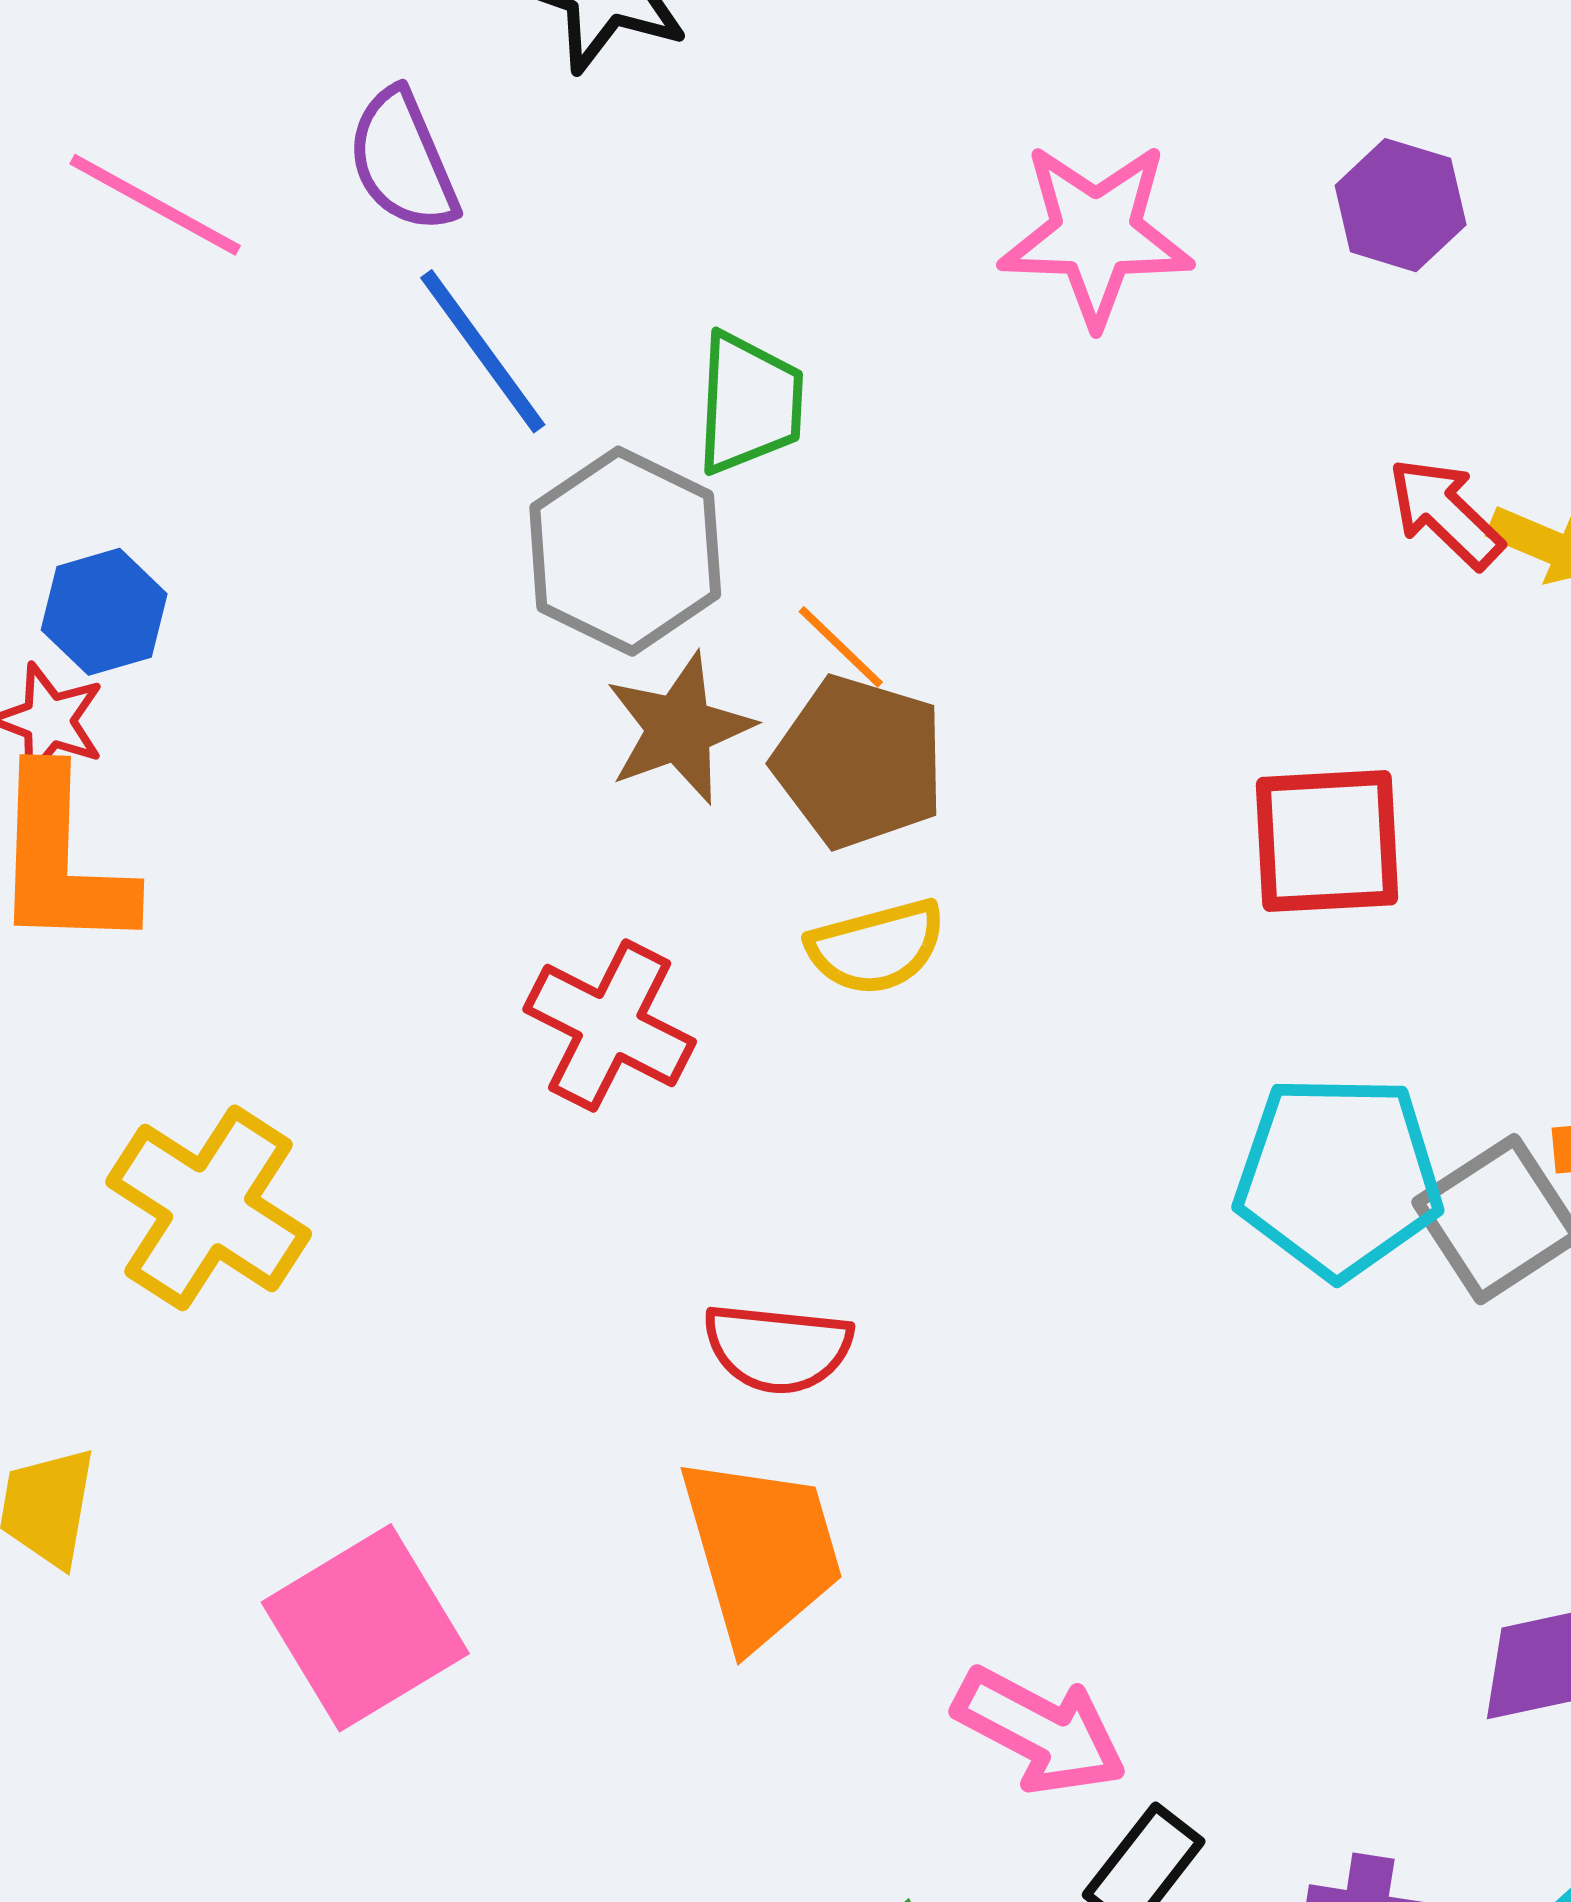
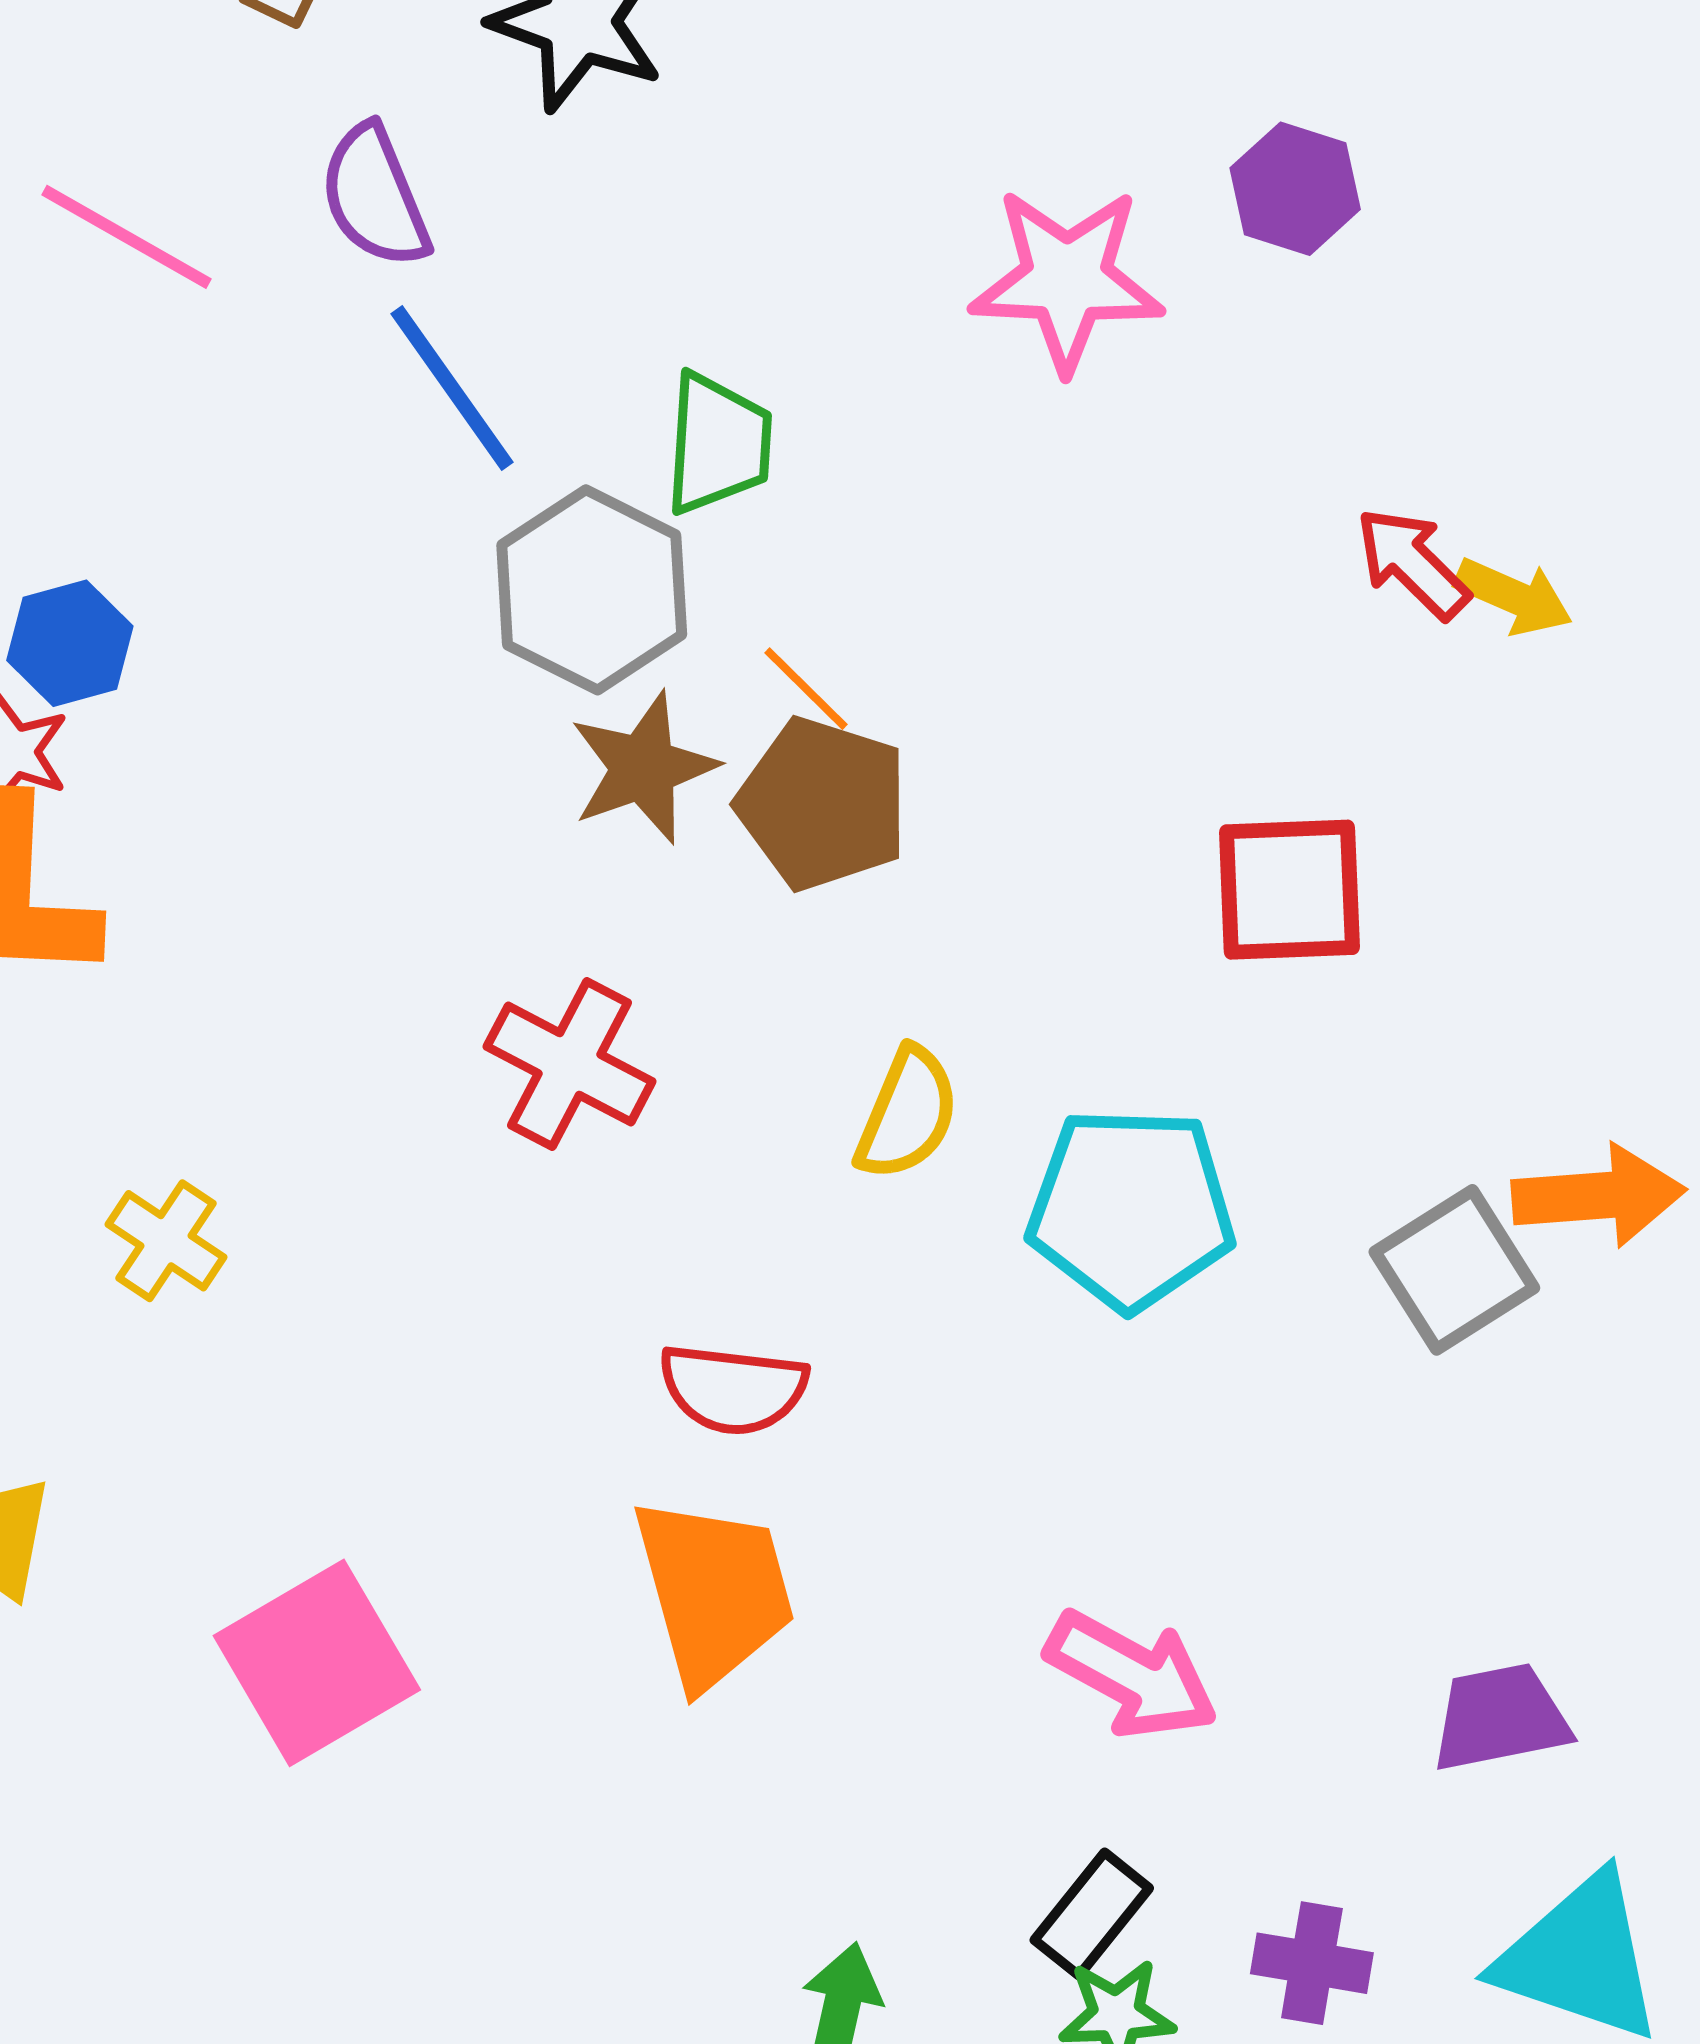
purple hexagon: (1401, 205) -> (1295, 189), moved
yellow semicircle: (876, 947) -> (907, 1114), moved, turned -53
cyan pentagon: (1338, 1176) -> (1131, 1208), moved
yellow cross: (209, 1208) -> (166, 1241), size x0.6
pink arrow: (1040, 1731) -> (1132, 1675), moved

